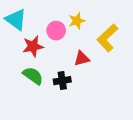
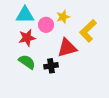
cyan triangle: (16, 20) -> (25, 15), moved, turned -36
red triangle: (82, 59) -> (67, 48), size x1.5

